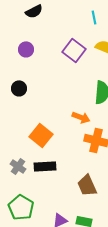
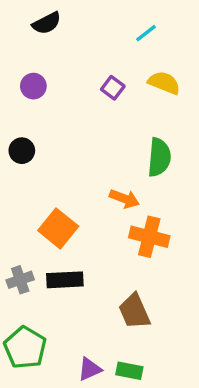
cyan line: (94, 17) -> (146, 33), turned 64
purple square: (74, 50) -> (113, 88), size x0.6
gray cross: (18, 166) -> (20, 280), turned 35

